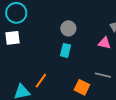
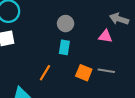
orange line: (41, 81) -> (45, 73), moved
orange square: (82, 87) -> (84, 73), moved

